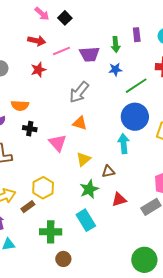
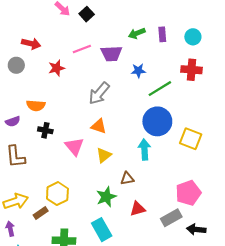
red arrow: (37, 41) -> (31, 44), moved
green arrow: (116, 45) -> (137, 33), moved, turned 70
yellow triangle: (83, 159) -> (104, 155), moved

